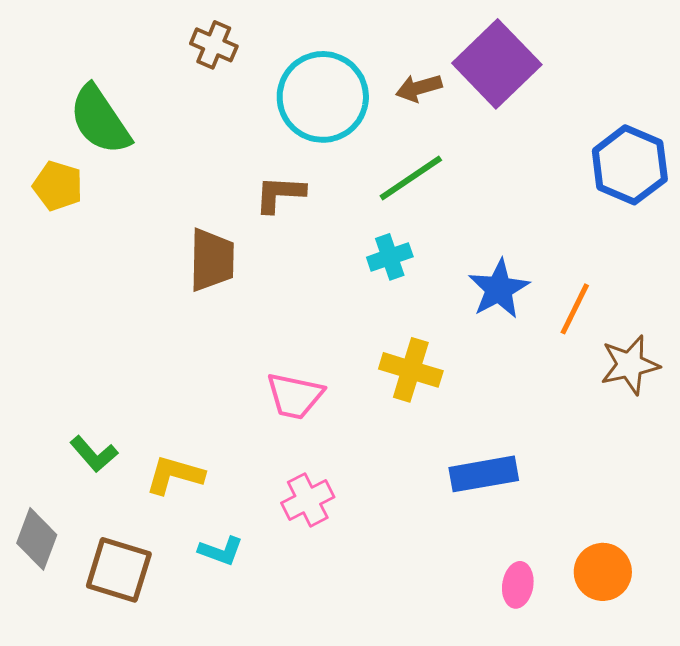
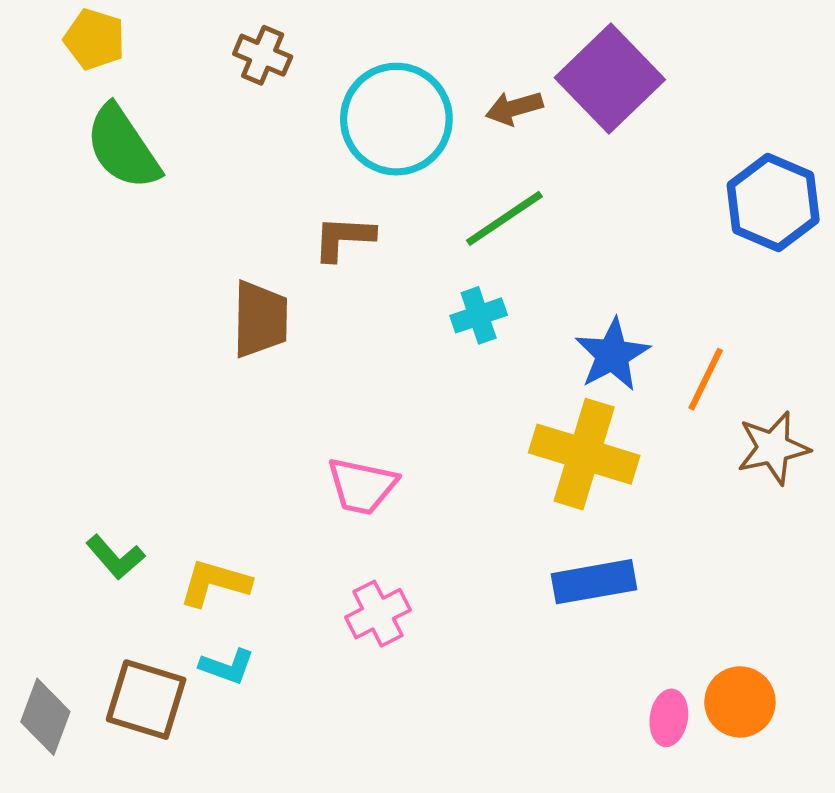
yellow pentagon: (58, 186) -> (94, 39), moved
yellow cross: (411, 370) -> (584, 454), moved, size x1.4
gray diamond: (37, 539) -> (45, 717), moved
cyan L-shape: (221, 551) -> (227, 666), moved
pink ellipse: (518, 585) -> (669, 718), moved

